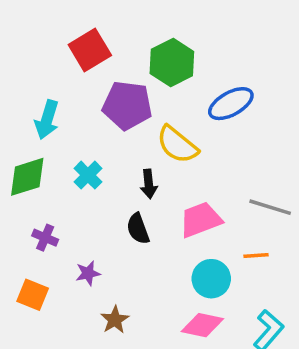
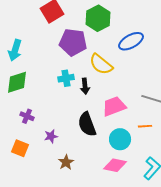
cyan arrow: (47, 120) -> (15, 50), moved
cyan cross: (88, 175) -> (66, 78), moved, turned 35
black semicircle: (138, 229) -> (87, 124), moved, size x1.4

